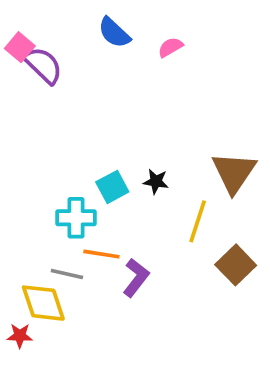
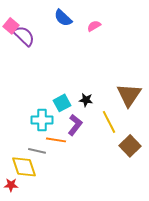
yellow line: (198, 221) -> (109, 122), turned -45
purple L-shape: (136, 278) -> (75, 125), moved

